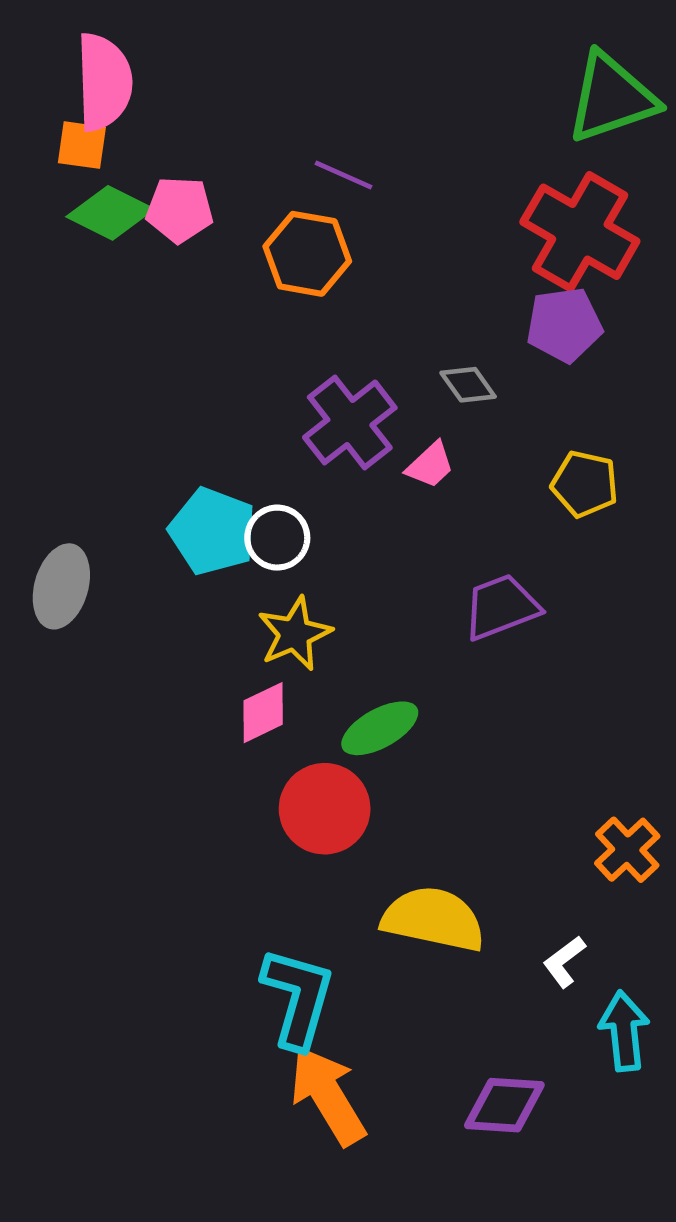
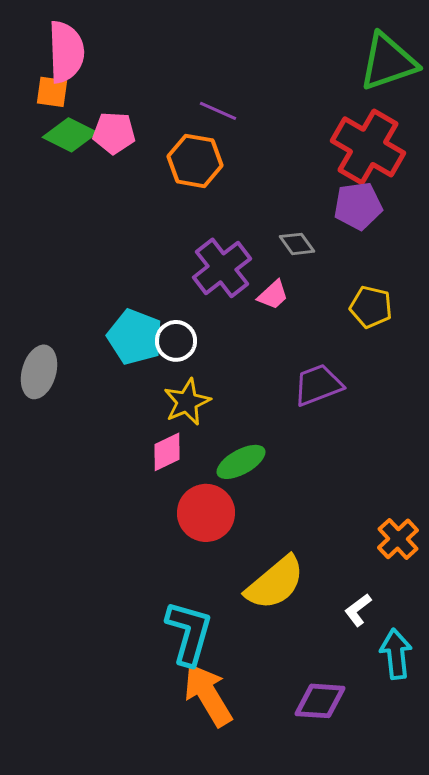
yellow semicircle: (433, 919) -> (275, 583), turned 128

